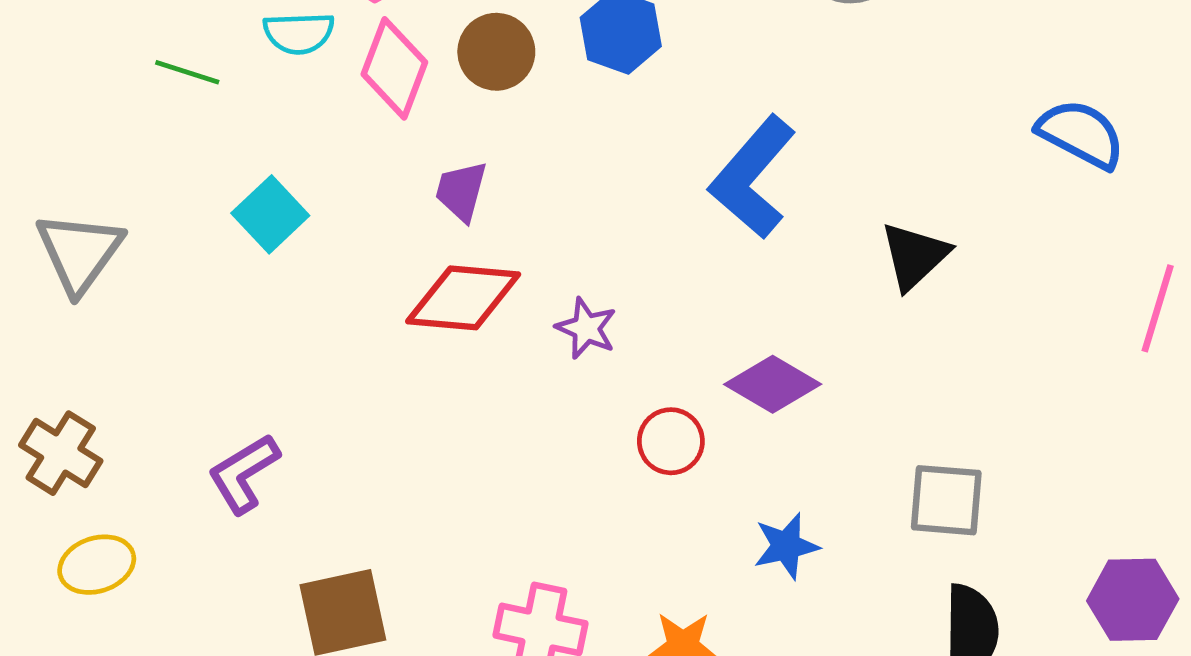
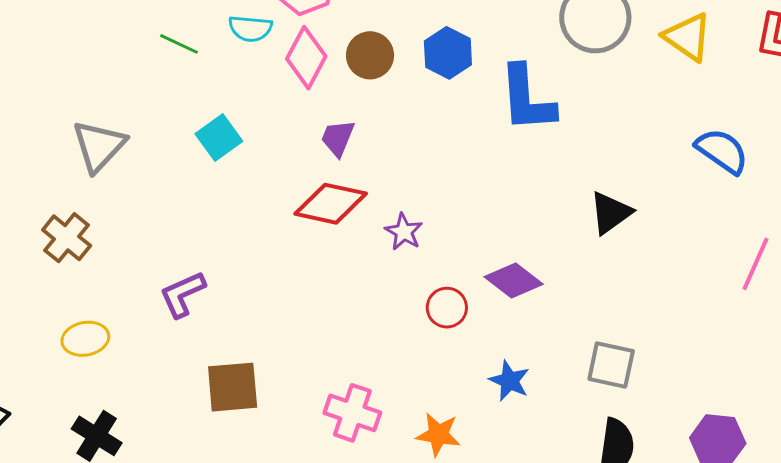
blue L-shape: (752, 177) -> (527, 99), moved, turned -52
brown cross: (61, 453) -> (67, 238), moved
blue star: (786, 546) -> (509, 381), turned 30

